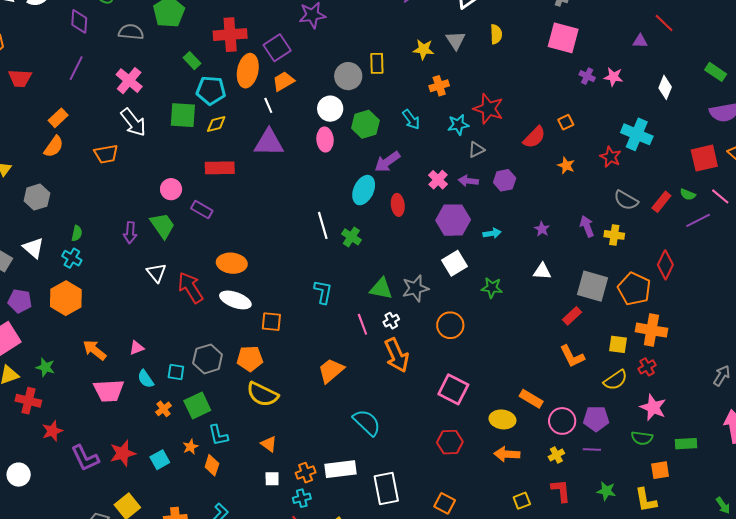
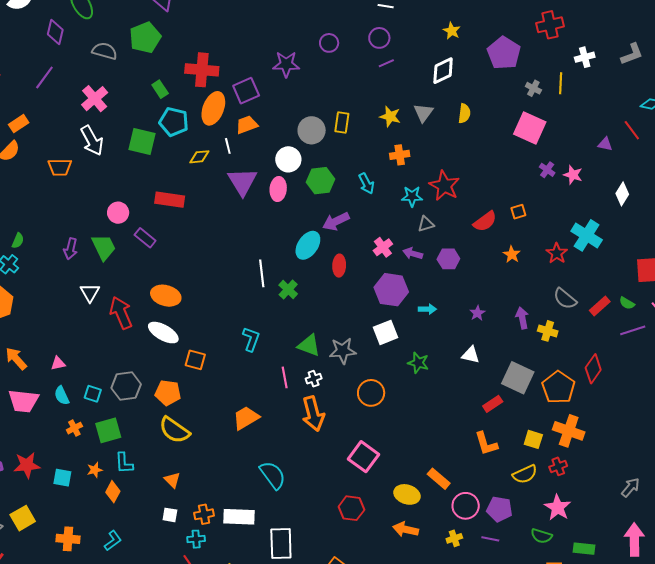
yellow diamond: (216, 124) -> (199, 157), moved
purple triangle: (269, 143) -> (242, 182), moved, turned 48
cyan square: (160, 460) -> (62, 478), turned 30

